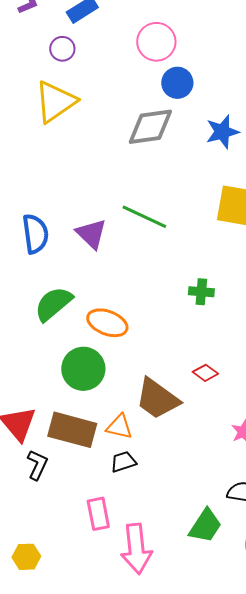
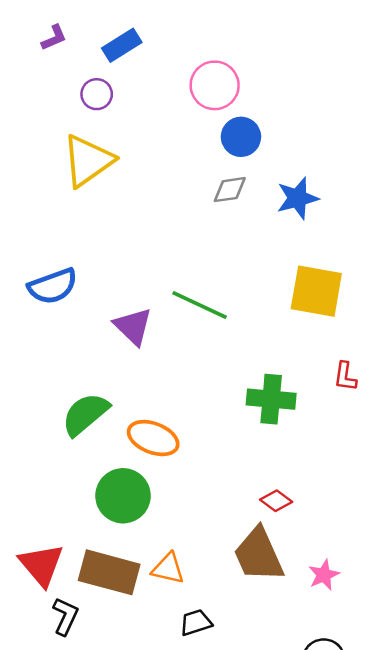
gray diamond: (150, 127) -> (230, 190), moved, size x0.6
blue semicircle: (35, 234) -> (53, 286), moved, turned 78
green cross: (201, 292) -> (271, 399), size x1.5
brown trapezoid: (157, 399) -> (259, 555), moved, turned 30
black trapezoid: (123, 462) -> (196, 623), moved

